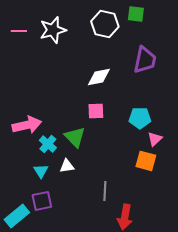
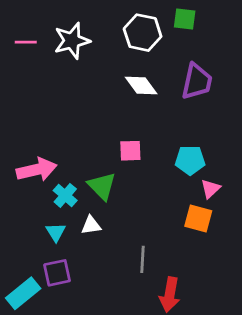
white diamond: (99, 77) -> (141, 86), moved, turned 65

